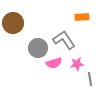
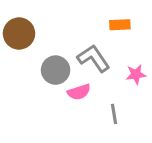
pink star: (77, 64) -> (136, 74), moved
gray line: (90, 79) -> (114, 114), moved

